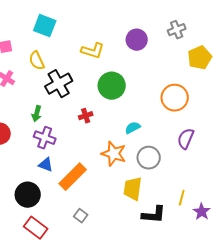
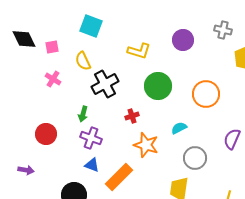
gray cross: (177, 30) -> (223, 30), turned 36
orange circle: (175, 98) -> (206, 94), moved
orange star: (114, 154) -> (146, 145), moved

